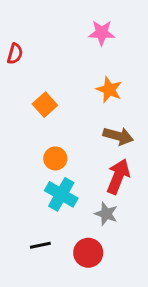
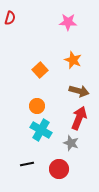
red semicircle: (15, 54) -> (10, 18), moved
orange square: (45, 105) -> (40, 70), moved

